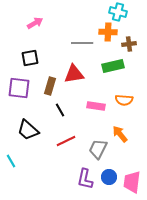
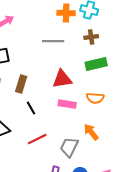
orange cross: (108, 32) -> (66, 13), moved
brown cross: (129, 44) -> (91, 37), moved
green rectangle: (113, 66) -> (96, 64), moved
red triangle: (74, 74) -> (62, 79), moved

